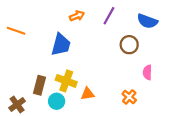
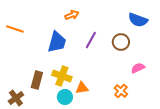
purple line: (109, 16) -> (91, 40), moved
pink semicircle: (147, 72) -> (138, 68), turned 64
cyan circle: (57, 101) -> (65, 97), moved

